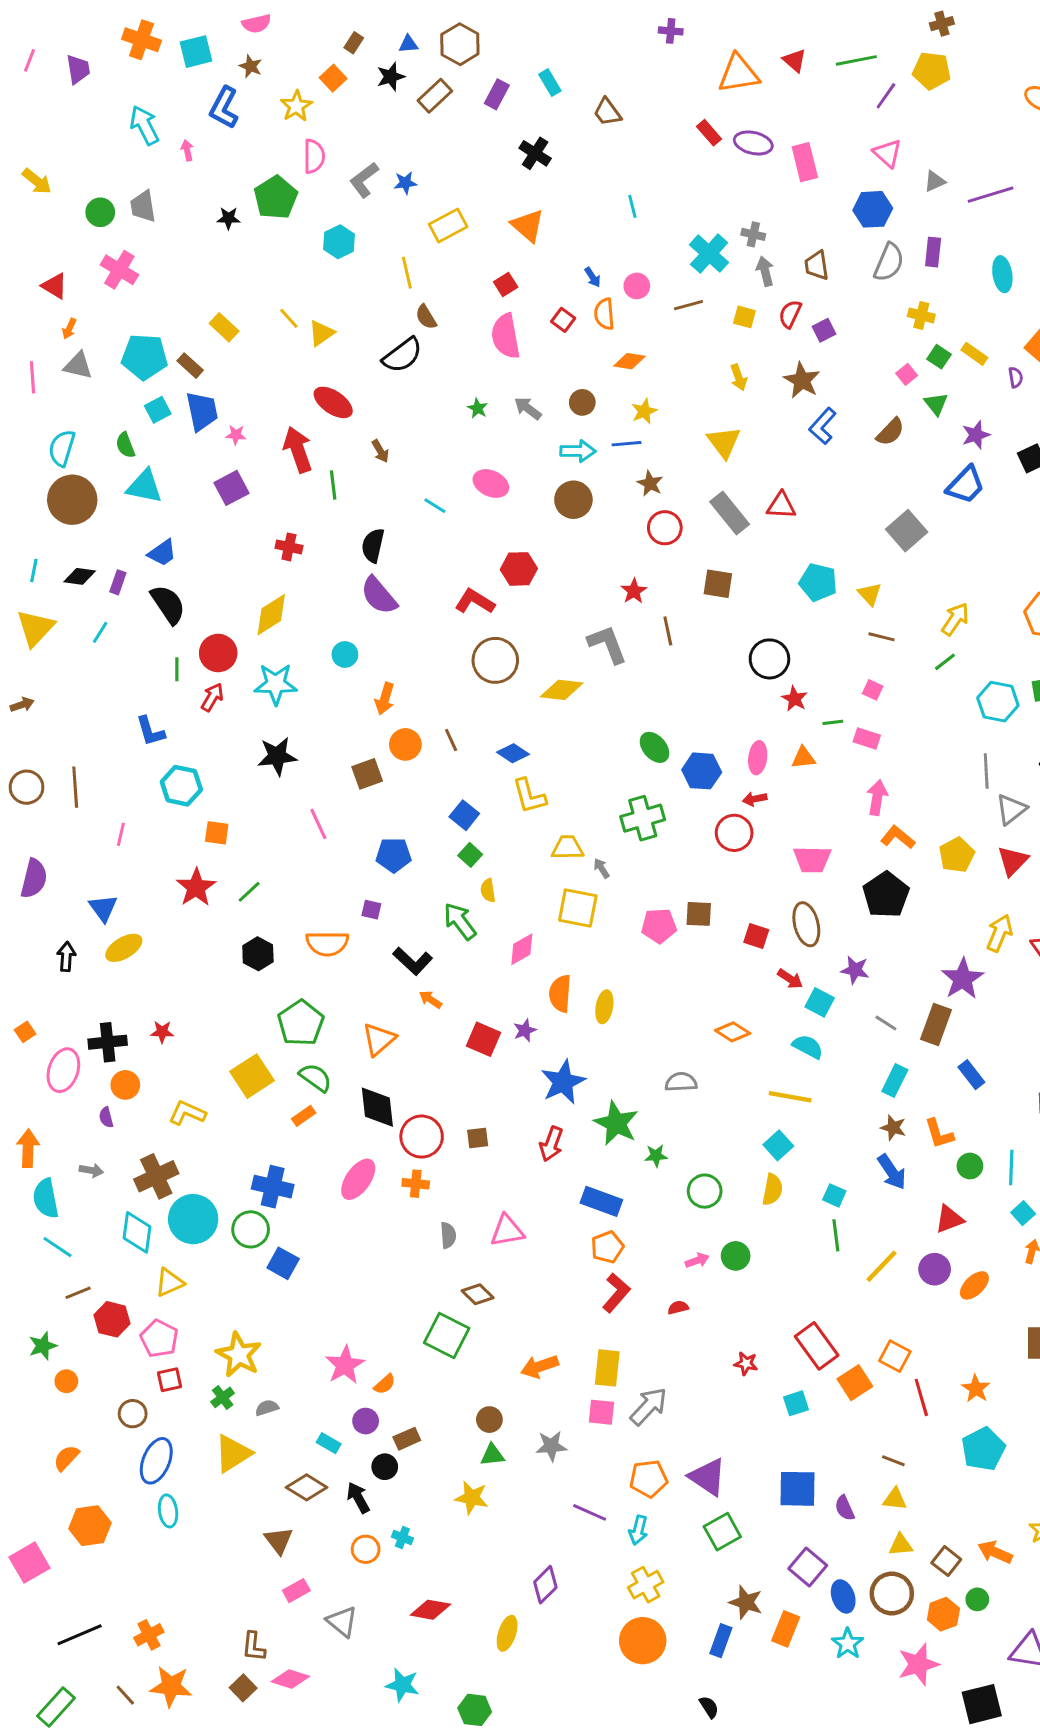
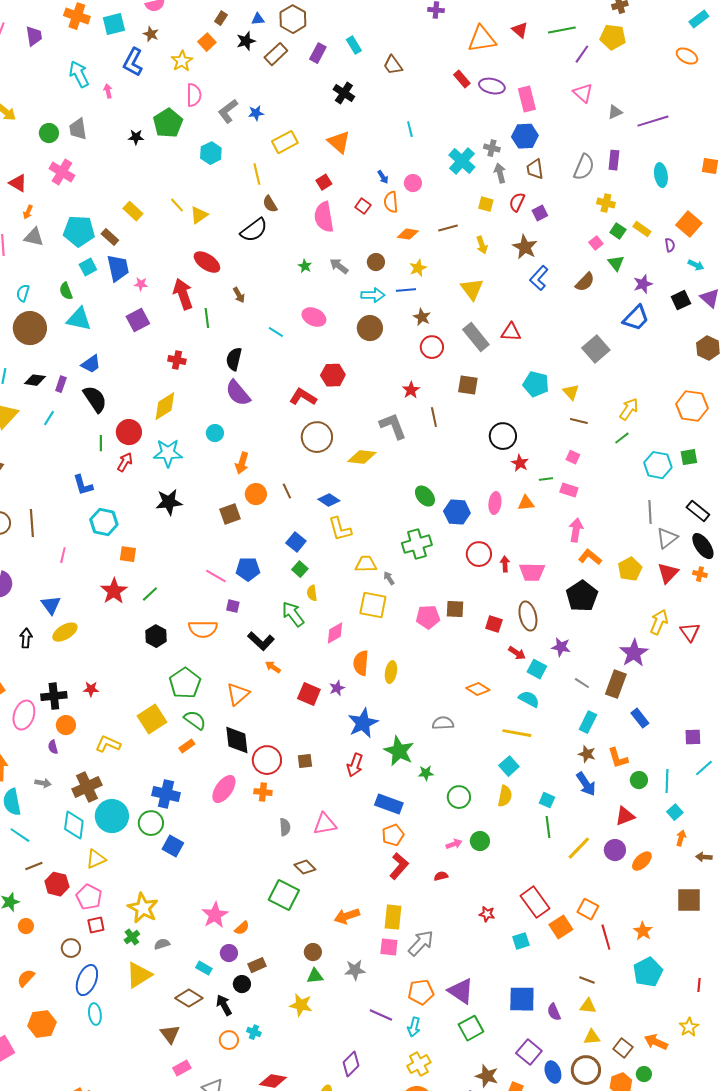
blue hexagon: (873, 209) -> (525, 136), moved
brown line: (688, 305) -> (448, 228), moved
cyan semicircle: (62, 448) -> (23, 293), size x0.7
red arrow: (755, 799) -> (505, 564), moved, turned 98
pink line: (318, 824) -> (216, 576), moved, turned -35

